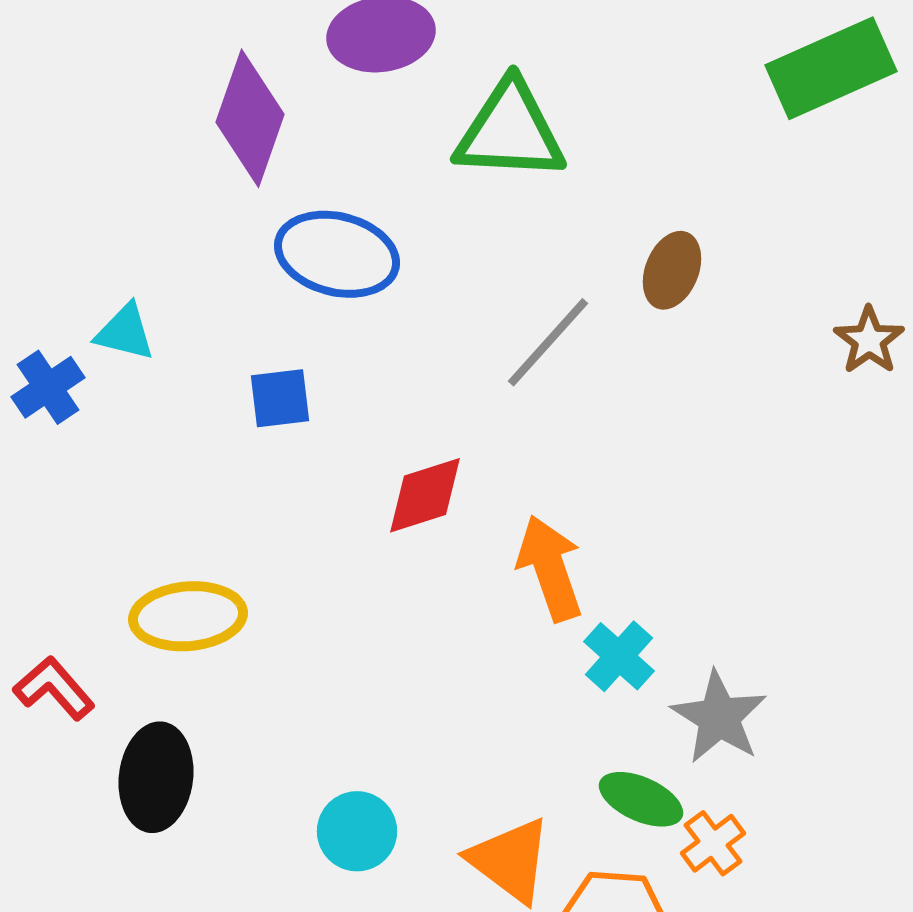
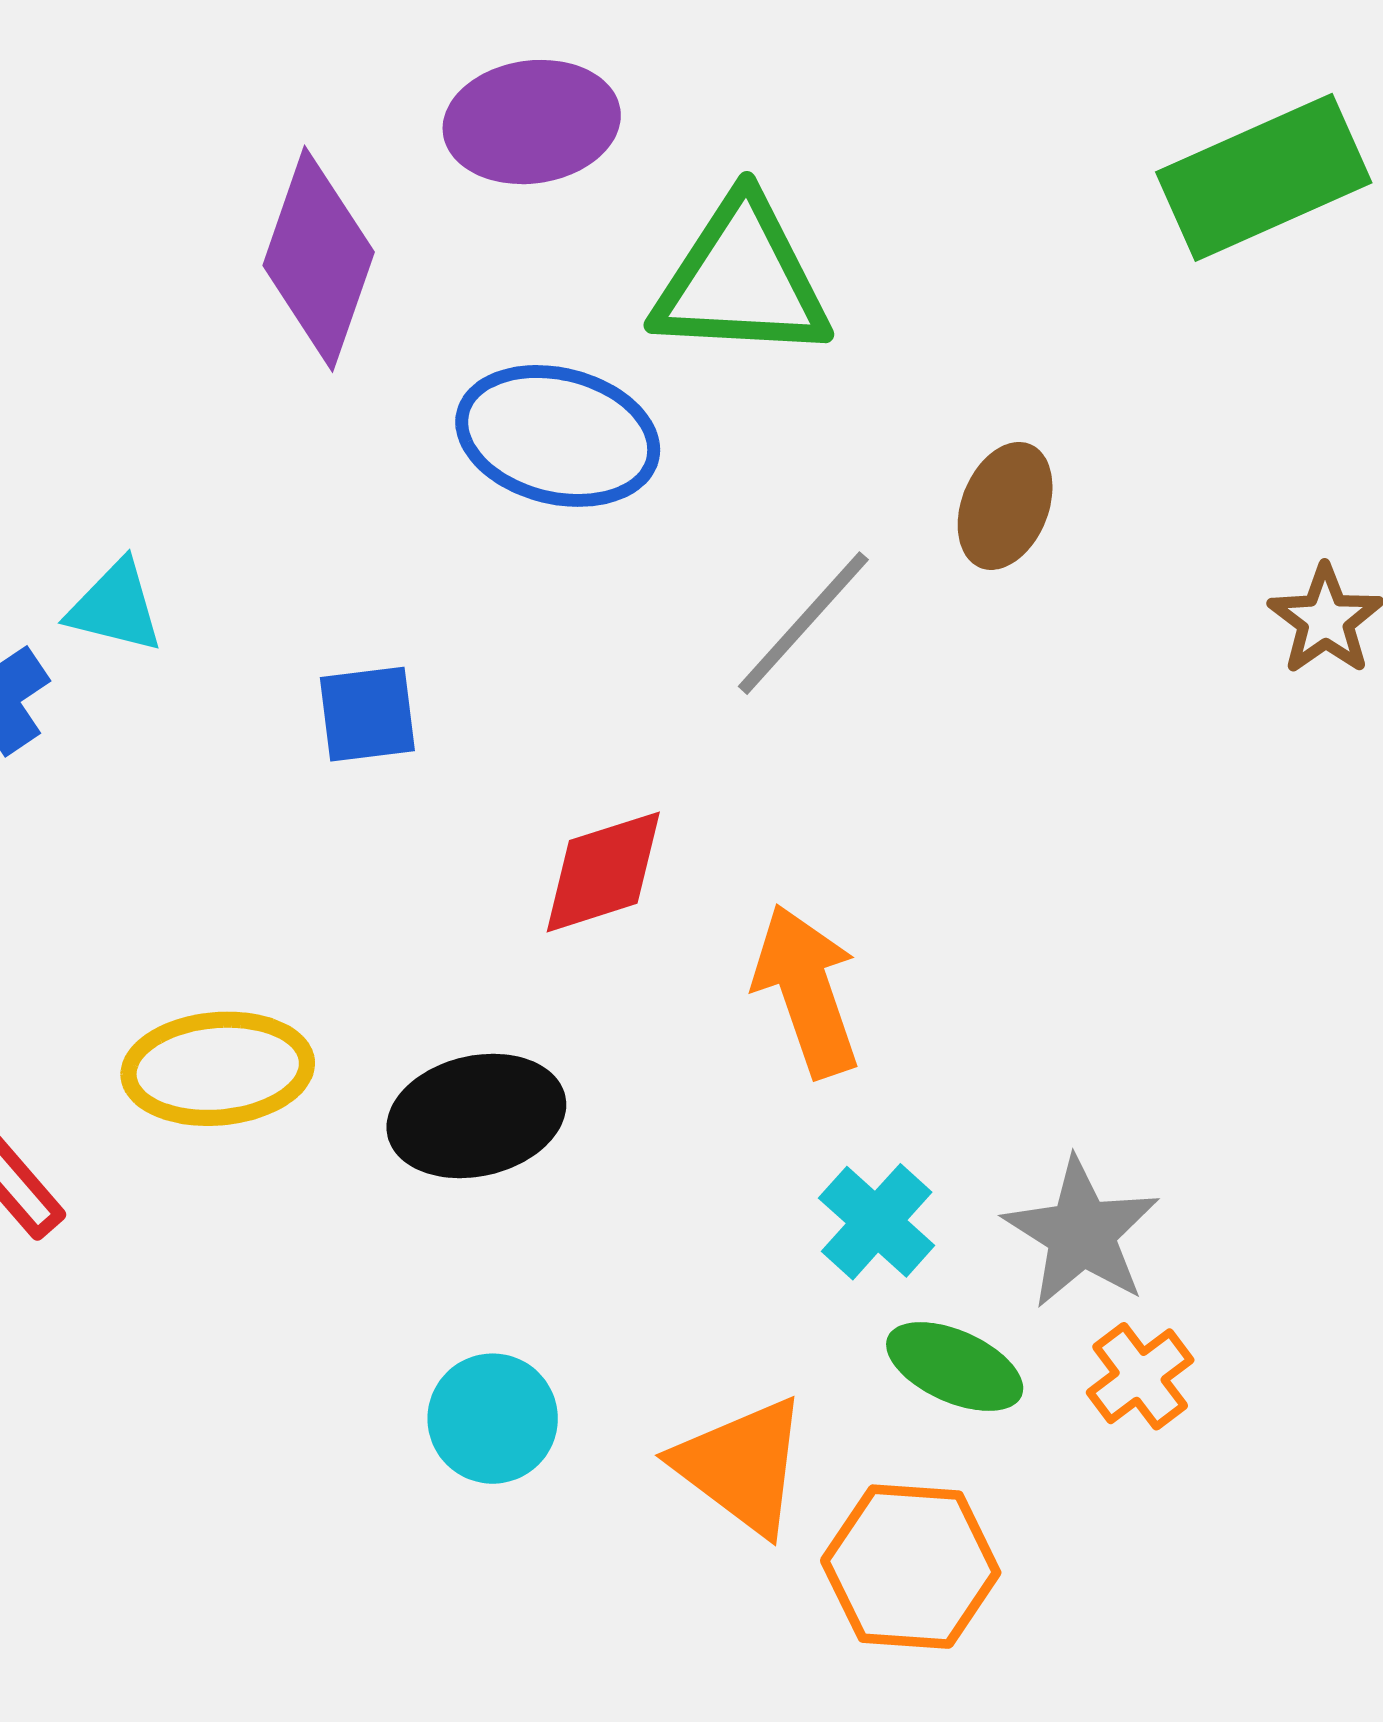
blue ellipse: (337, 254) -> (558, 436), moved
cyan cross: (619, 656) -> (877, 1222), moved
black ellipse: (156, 777) -> (476, 1116), moved, turned 70
orange cross: (713, 843) -> (1140, 1376), moved

